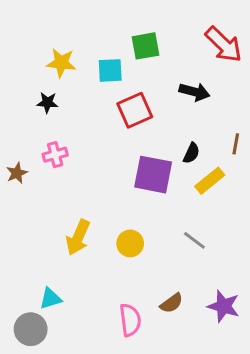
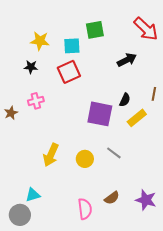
black arrow: (194, 92) -> (127, 60), turned -42
red square: (135, 110) -> (69, 72), moved
gray line: (194, 240) -> (114, 153), moved

